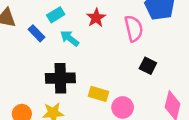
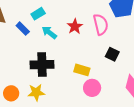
red star: (96, 18) -> (75, 26), moved
yellow rectangle: (99, 94) -> (82, 70), moved

